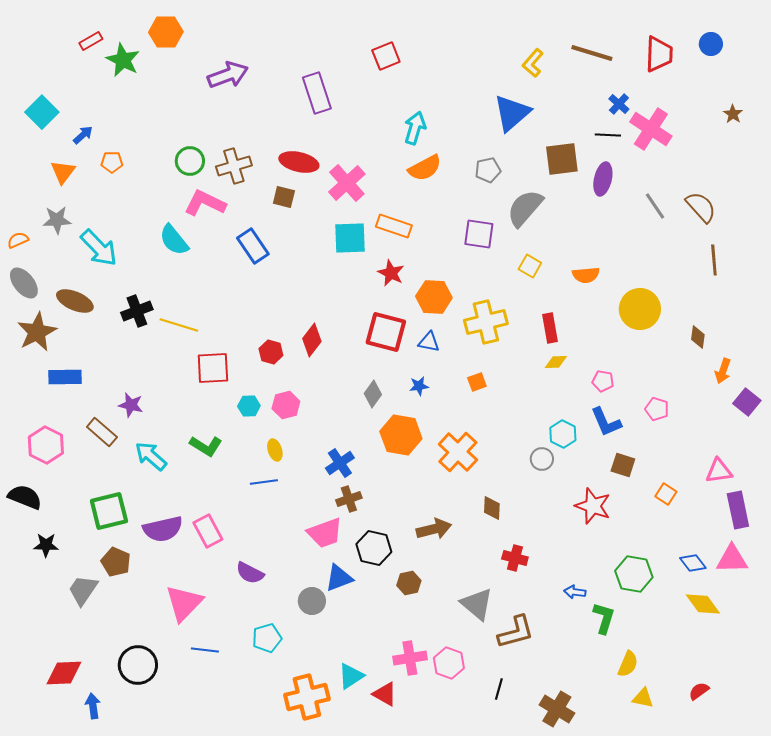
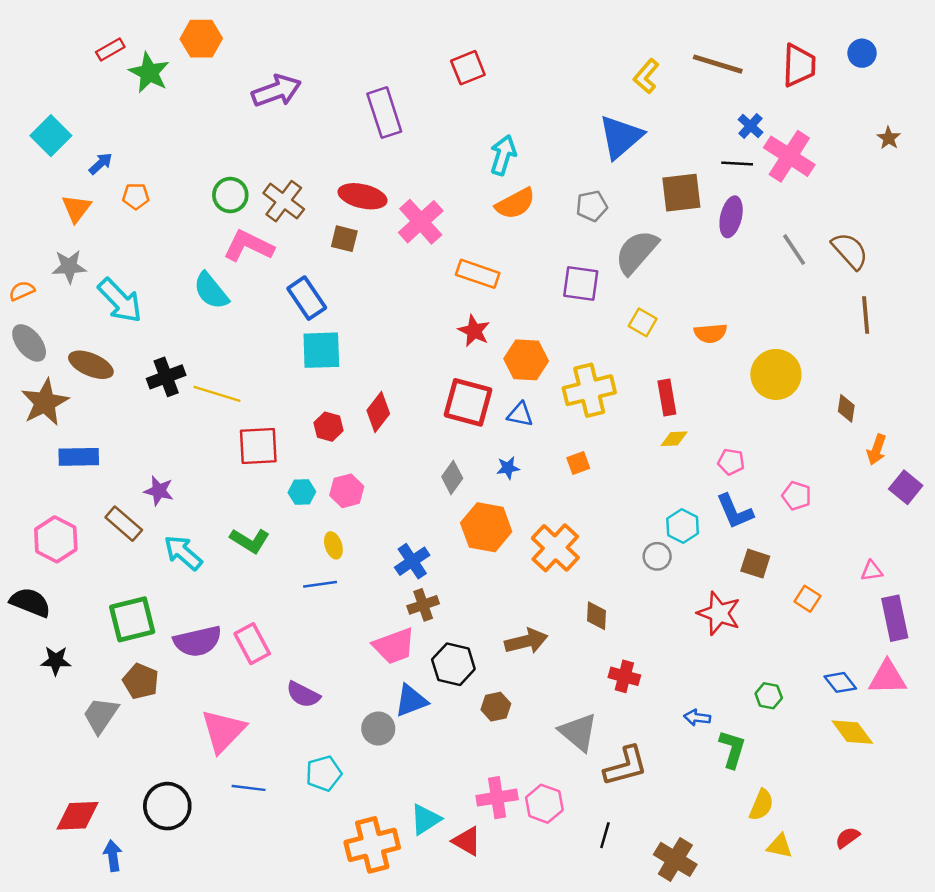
brown cross: (234, 166) -> (284, 201), turned -36
cyan square: (350, 238) -> (321, 350), moved
pink triangle: (719, 471) -> (872, 571), size x0.7
green hexagon: (634, 574) -> (769, 696), size x0.6

